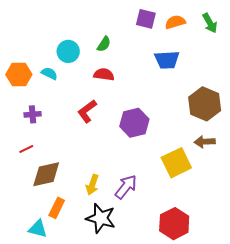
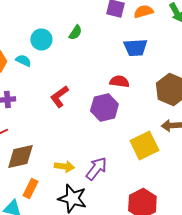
red semicircle: (104, 75) -> (119, 82), moved
yellow arrow: (92, 185) -> (64, 166), turned -102

